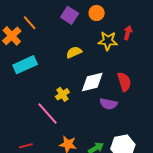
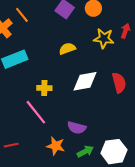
yellow cross: (62, 94) -> (44, 88), moved, turned 32
purple semicircle: (108, 104) -> (77, 128), moved

